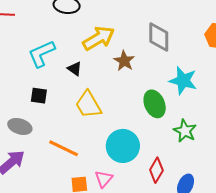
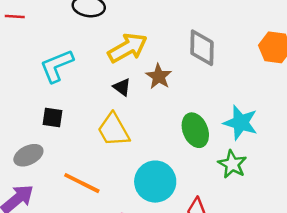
black triangle: (75, 69) -> (122, 87), moved
cyan star: (183, 81) -> (241, 123), moved
gray ellipse: (20, 126) -> (28, 155), turned -45

